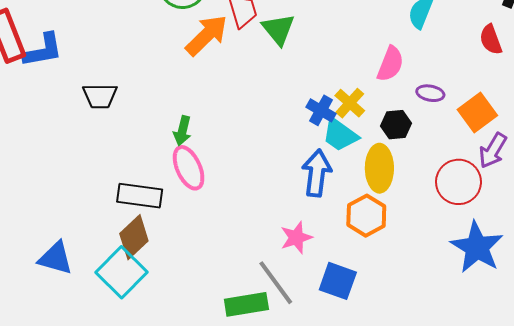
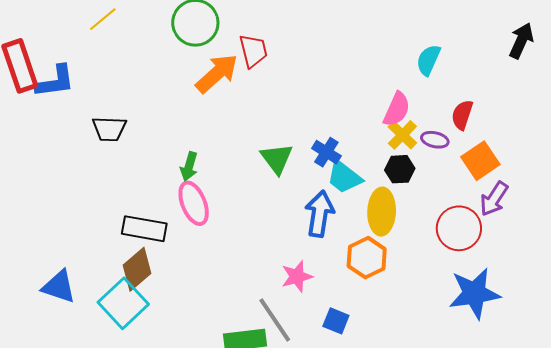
green triangle: (278, 29) -> (277, 159), moved
red semicircle: (491, 40) -> (462, 115), moved, turned 36
yellow cross: (350, 103) -> (402, 135), moved
blue star: (477, 247) -> (474, 293), turned 30
blue square: (338, 281) -> (336, 321), size x0.7

